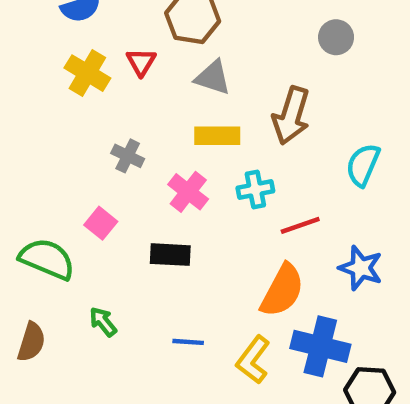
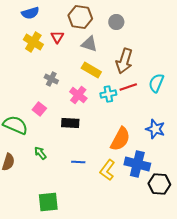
gray circle: (336, 37) -> (116, 22), moved
yellow rectangle: (217, 136) -> (91, 70), turned 30
red line: (300, 225) -> (128, 87), moved

